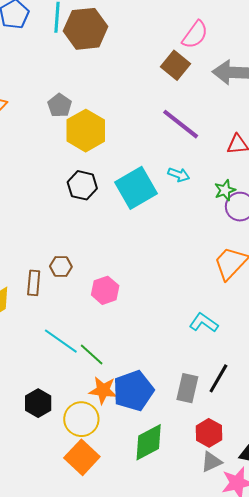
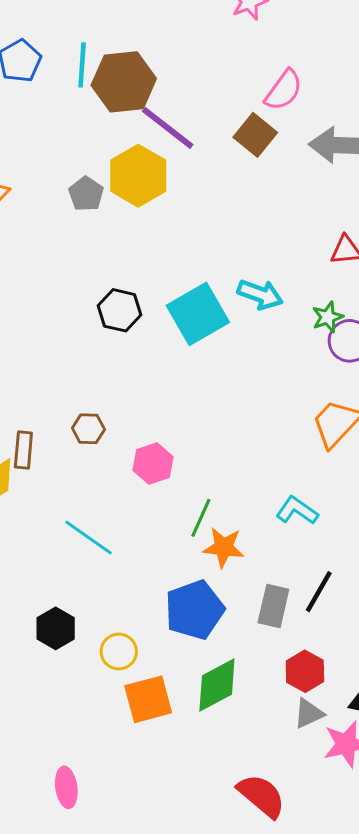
purple line: (181, 124) -> (168, 128), moved
yellow hexagon: (86, 131) -> (138, 176), moved
cyan arrow: (179, 175) -> (260, 294), size x1.4
brown rectangle: (34, 283) -> (23, 450), moved
green line: (92, 354) -> (201, 518), moved, turned 72
orange star: (103, 390) -> (224, 547), moved
yellow circle: (81, 419) -> (119, 651), size x0.7
orange square: (82, 457) -> (148, 699), moved, turned 32

